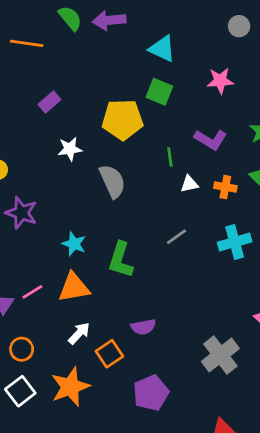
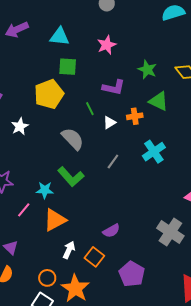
gray semicircle: (112, 181) -> (73, 139), moved
green L-shape: (121, 260) -> (71, 177), moved, turned -40
pink line: (32, 292) -> (24, 210), moved
orange circle: (22, 349) -> (47, 278), moved

